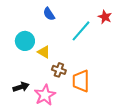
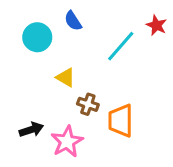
cyan circle: (25, 41) -> (37, 37), moved

